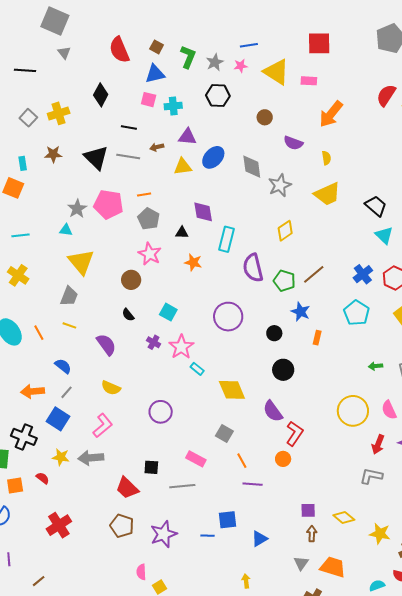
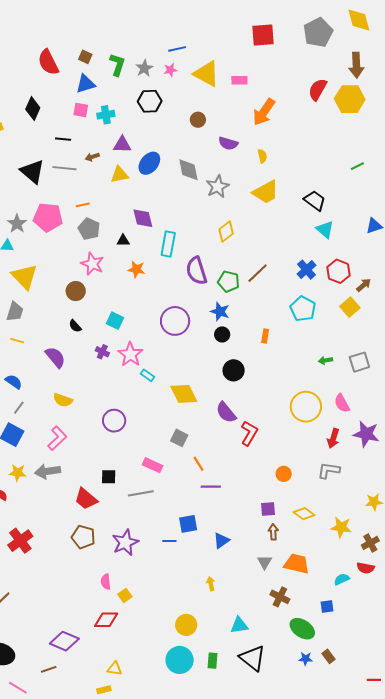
red square: (319, 43) -> (263, 35), moved
blue star: (301, 312) -> (220, 312), moved
orange circle: (283, 459) -> (284, 474), moved

